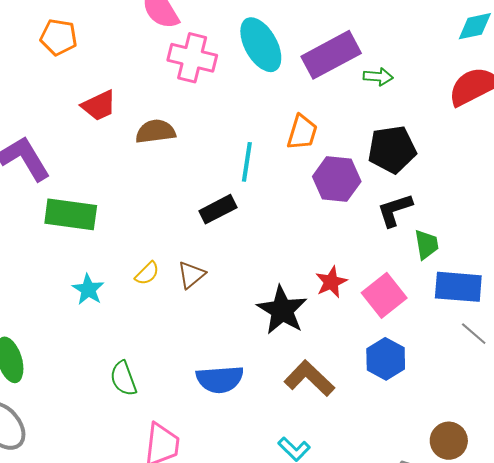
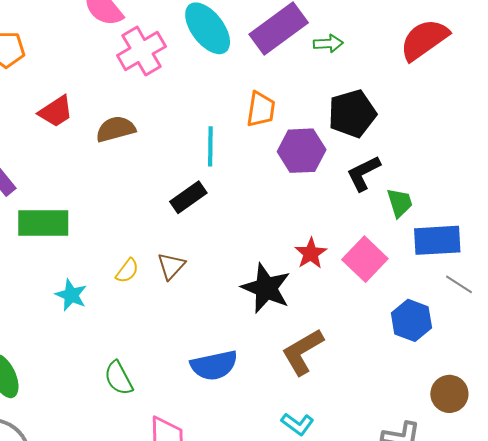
pink cross: (192, 58) -> (141, 51), turned -36
blue hexagon: (386, 359) -> (411, 320), moved
brown L-shape: (309, 378) -> (303, 352), turned -66

